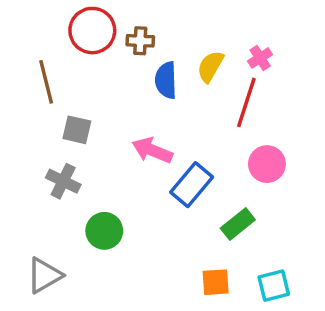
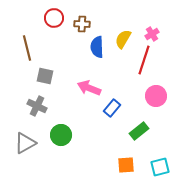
red circle: (92, 31) -> (54, 18), size x0.7
blue rectangle: (192, 185) -> (112, 108), size x0.7
gray triangle: (44, 275) -> (25, 143), moved

